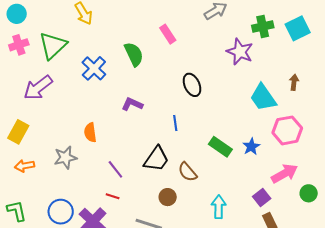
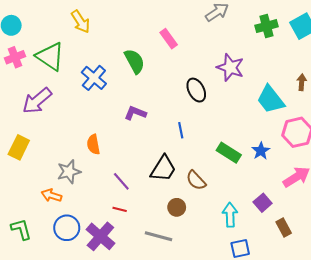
green triangle: (53, 46) -> (50, 56), turned -40
purple star: (240, 52) -> (230, 67), moved
orange arrow: (24, 166) -> (52, 195), moved, turned 30
purple square: (262, 198) -> (263, 203), moved

